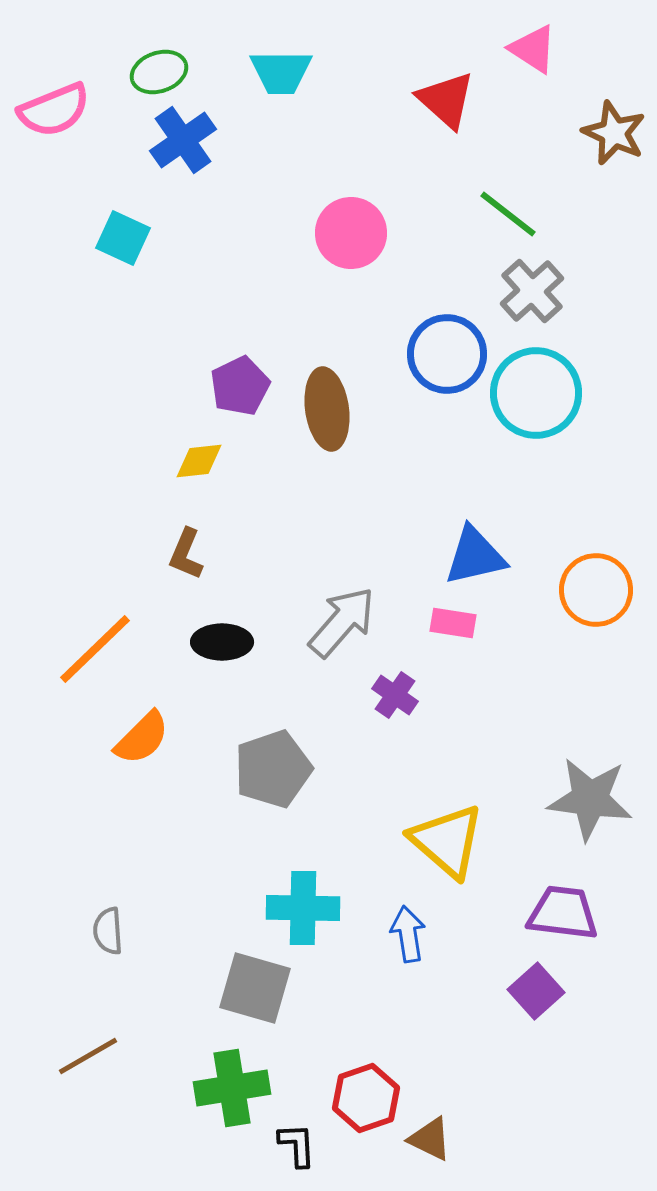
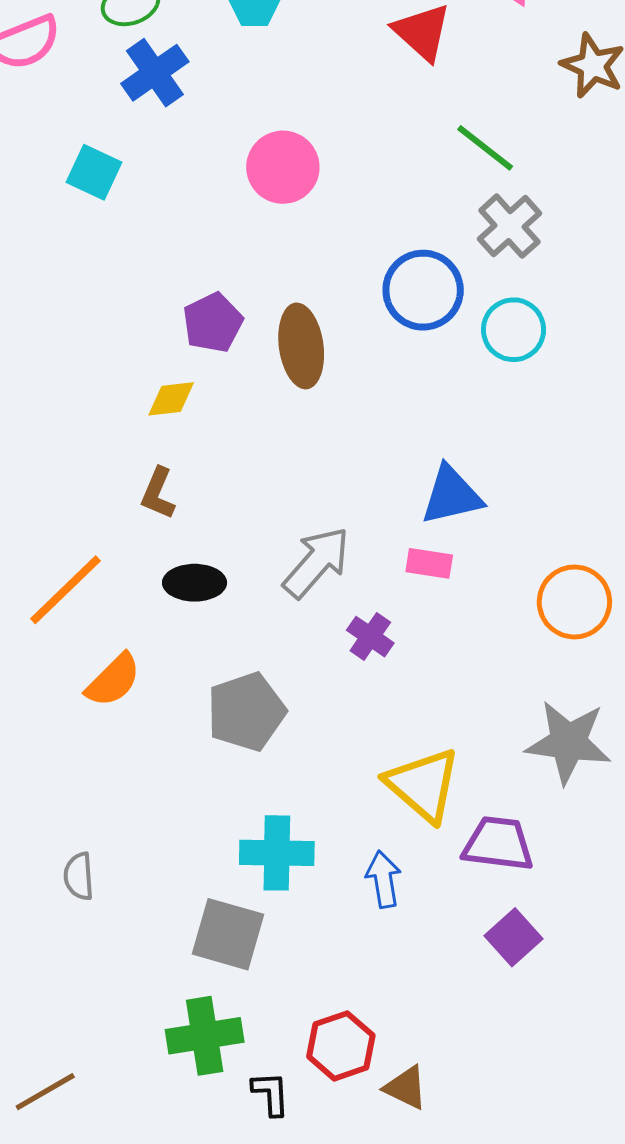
pink circle: (351, 233) -> (283, 167), moved
cyan circle: (536, 393) -> (514, 330), size x0.7
orange circle: (596, 590) -> (574, 602), moved
purple trapezoid: (563, 913) -> (498, 844), moved
brown line: (88, 1056) -> (45, 1092), moved

